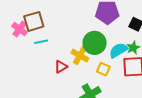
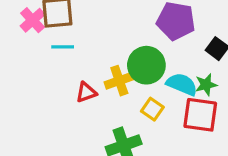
cyan semicircle: (118, 50) -> (182, 84), turned 42
yellow cross: (80, 56) -> (119, 81), turned 30

